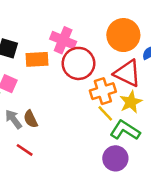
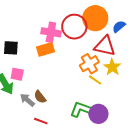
orange rectangle: (37, 59) -> (46, 49), moved
red circle: (78, 63) -> (74, 27), moved
green L-shape: (125, 130) -> (82, 109), moved
purple circle: (115, 158) -> (98, 114), moved

